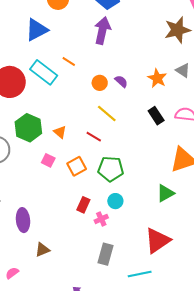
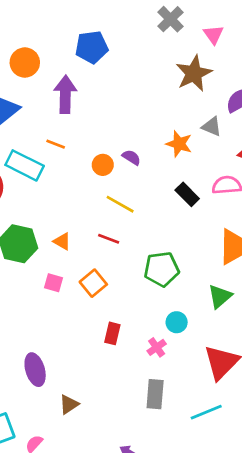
purple arrow: (102, 31) -> (65, 94), moved
green pentagon: (111, 169) -> (162, 269), moved
cyan circle: (115, 201) -> (177, 322), moved
pink cross: (101, 219) -> (157, 347), moved

